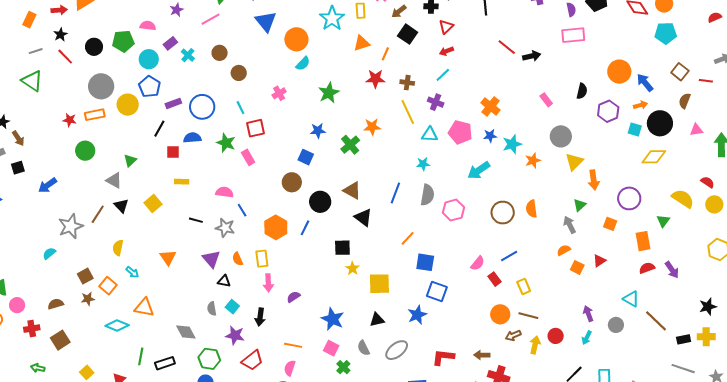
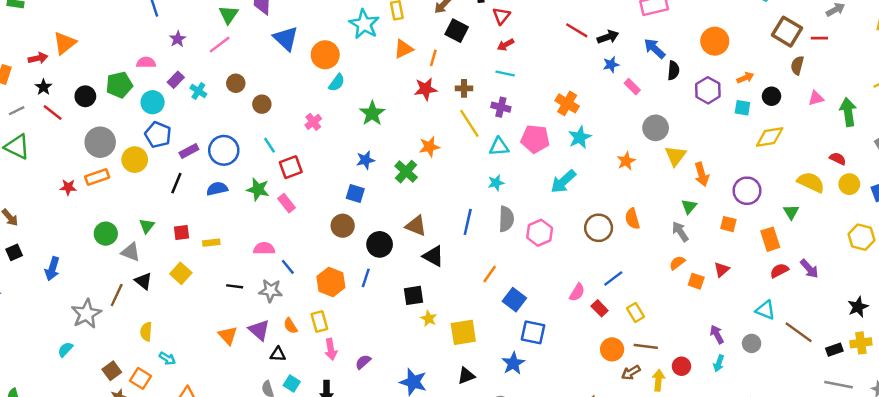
brown square: (680, 72) -> (787, 32), size x1.4
cyan line: (443, 75) -> (505, 74), turned 63
blue arrow: (645, 83) -> (655, 49), moved
black circle: (660, 123) -> (771, 96), size x0.6
blue star: (490, 136) -> (611, 65), moved
cyan star: (512, 144) -> (580, 137), moved
green circle: (85, 151) -> (106, 234), moved
red square: (173, 152) -> (181, 233), moved
blue arrow: (48, 185) -> (52, 269), turned -30
orange triangle: (168, 257) -> (228, 335), moved
blue square: (425, 262) -> (514, 300), turned 36

